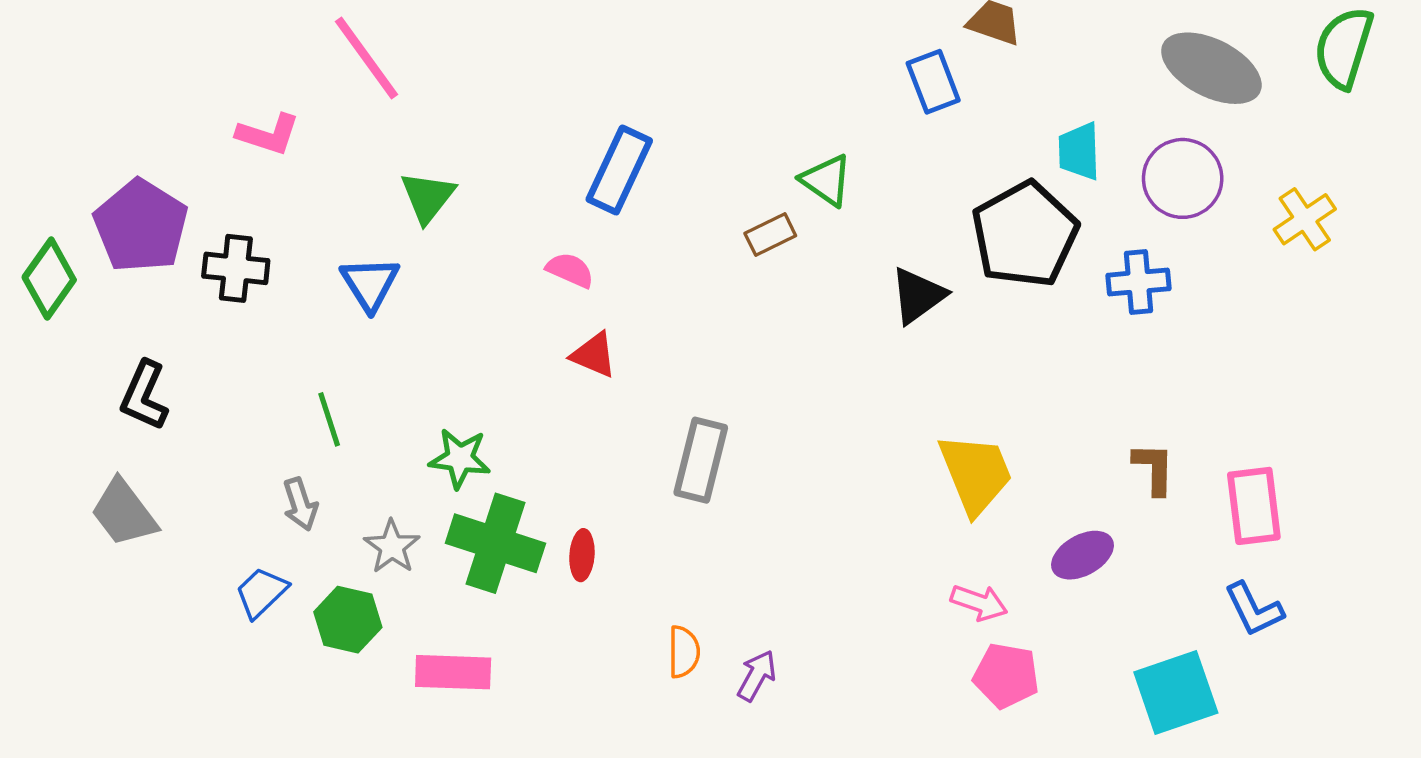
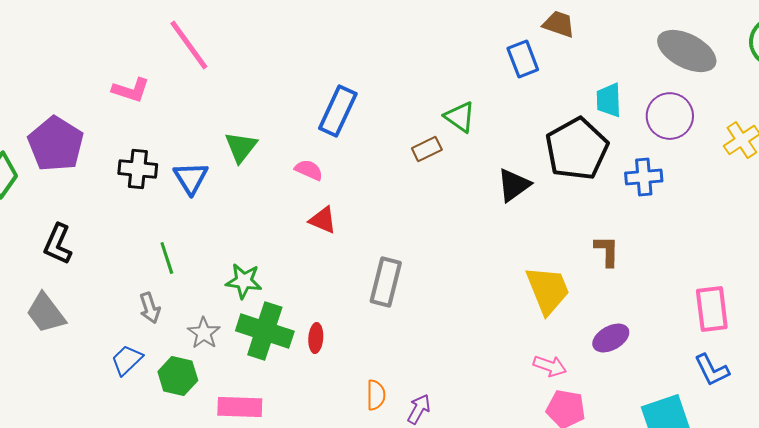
green triangle: (428, 197) -> (241, 147), moved
black cross: (236, 268) -> (138, 169), moved
brown L-shape: (1154, 469) -> (607, 251), moved

